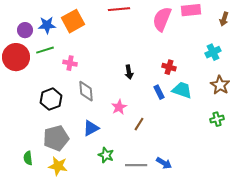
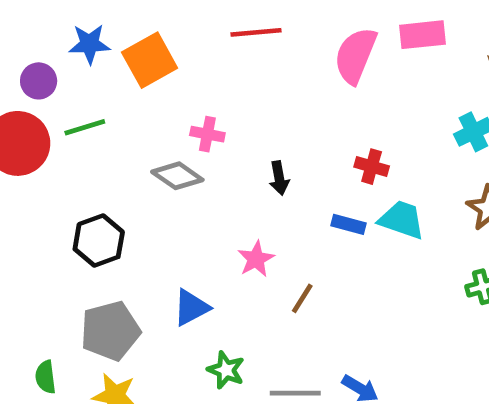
blue star: (47, 25) -> (89, 44), moved
pink cross: (70, 63) -> (207, 134), moved
gray diamond: (86, 91) -> (177, 176), moved, turned -50
blue rectangle: (159, 92) -> (348, 224), turned -48

